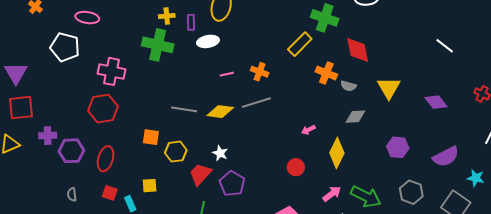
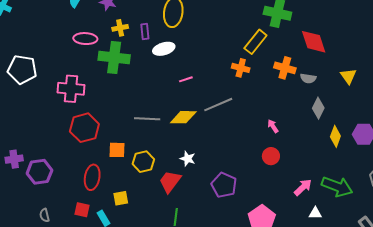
pink ellipse: (87, 18) -> (85, 39), moved
orange cross: (260, 72) -> (241, 68), moved
yellow triangle: (389, 88) -> (348, 76), size x0.7
red hexagon: (103, 109) -> (84, 128), moved
gray diamond: (355, 117) -> (318, 108), turned -55
pink arrow: (308, 130) -> (273, 126), turned 88
yellow diamond: (337, 153) -> (335, 136), moved, size x0.7
red ellipse: (106, 159) -> (92, 177), moved
red circle: (296, 167) -> (271, 156), moved
purple pentagon: (232, 184) -> (224, 185), moved

